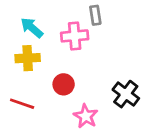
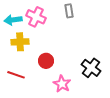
cyan arrow: (32, 28) -> (13, 20), moved, turned -48
pink cross: (75, 36) -> (36, 17), moved, turned 30

